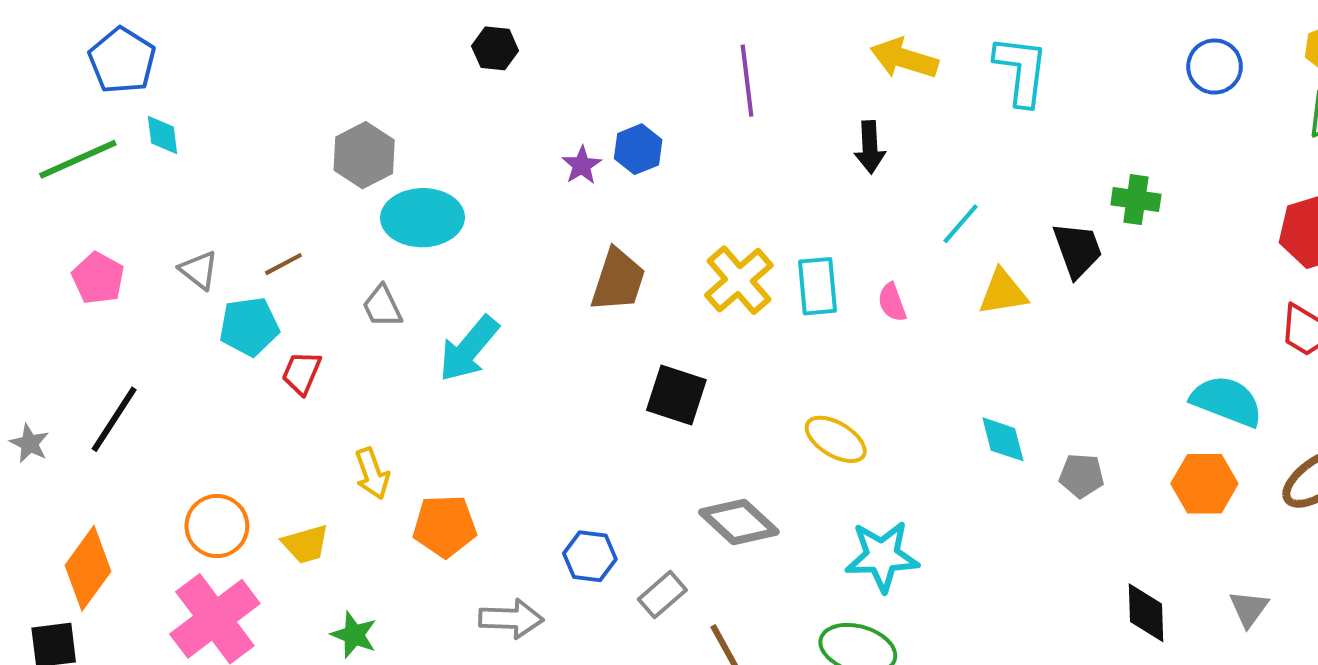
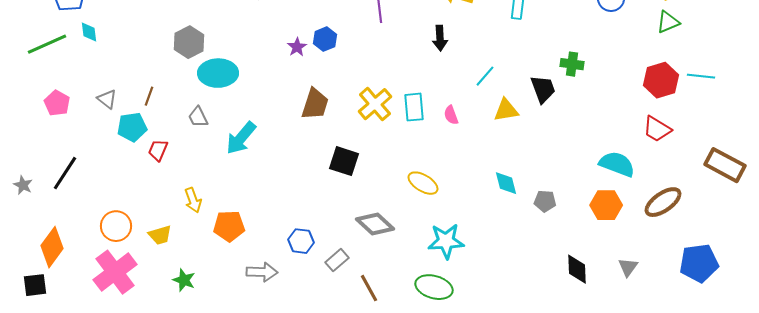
brown line: (283, 264) -> (149, 96), turned -42

